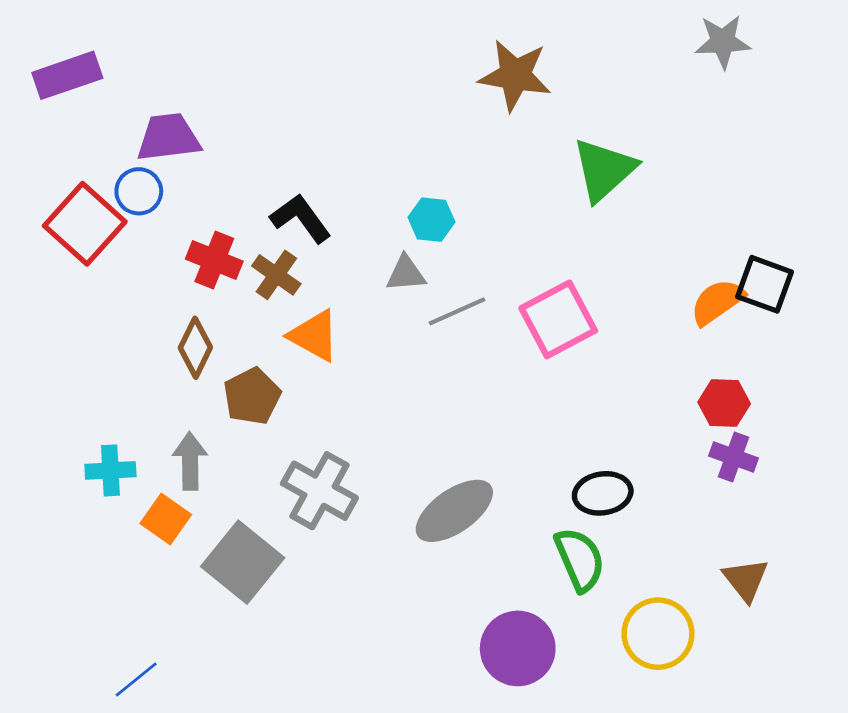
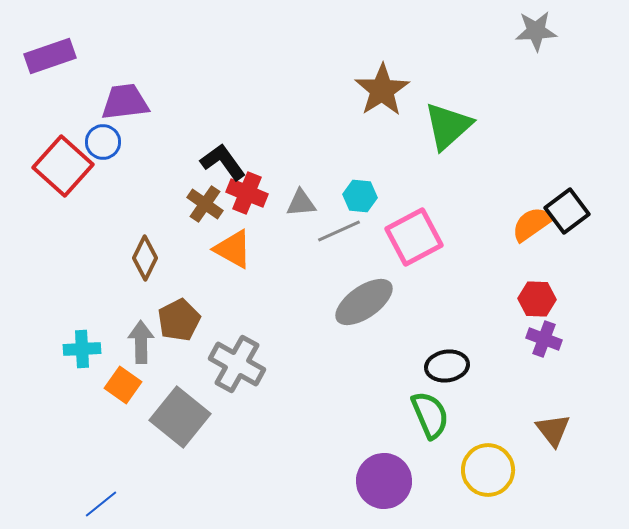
brown star: (515, 75) -> (382, 90), moved, turned 30
cyan hexagon: (431, 220) -> (360, 196), moved
red cross: (214, 260) -> (247, 193), moved
black square: (765, 284) -> (567, 211), turned 33
brown pentagon: (252, 396) -> (179, 320), moved
gray ellipse: (454, 511) -> (364, 302), moved

